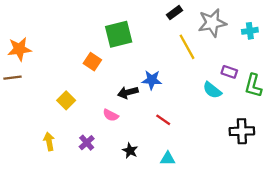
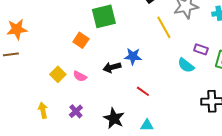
pink semicircle: (111, 115) -> (80, 76), moved
black star: (130, 151) -> (114, 118), size x1.5

